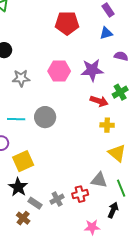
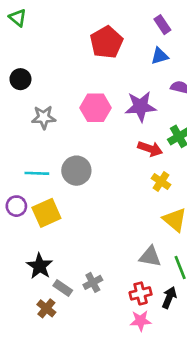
red pentagon: (67, 23) -> (106, 42), turned -30
yellow cross: (107, 125) -> (161, 181), turned 32
yellow square: (23, 161) -> (46, 213), moved
red cross: (80, 194) -> (141, 293), moved

